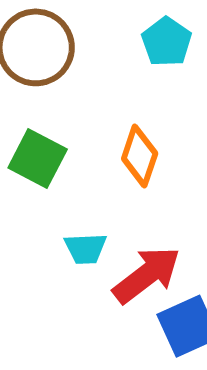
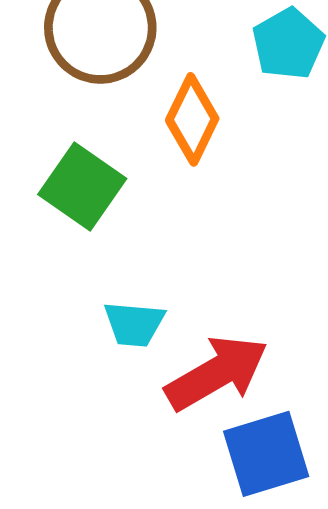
orange diamond: (140, 156) -> (192, 119), moved

